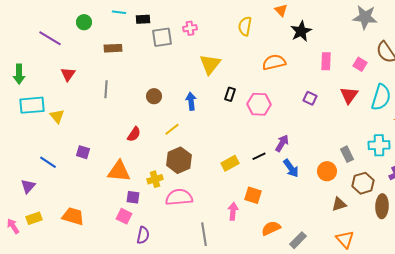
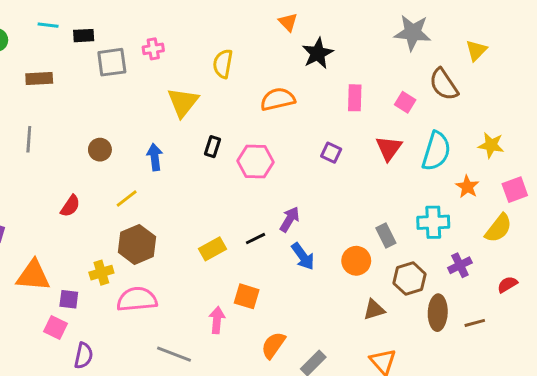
yellow semicircle: (245, 26) -> (223, 64), moved
orange triangle: (119, 171) -> (33, 276), moved
orange semicircle: (271, 228) -> (273, 345), turned -30
gray line: (204, 234) -> (174, 354), turned -60

